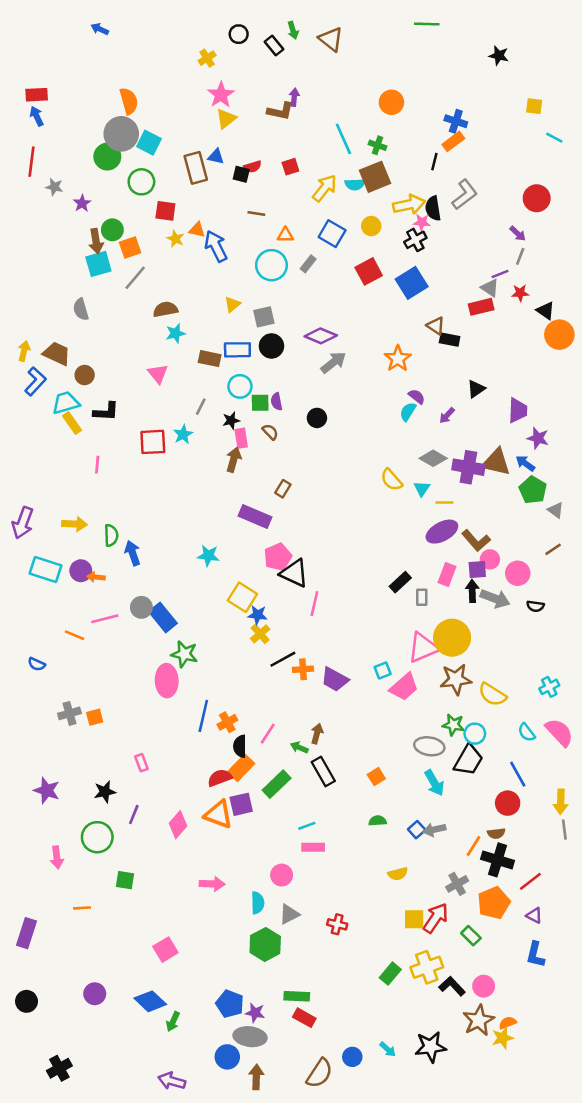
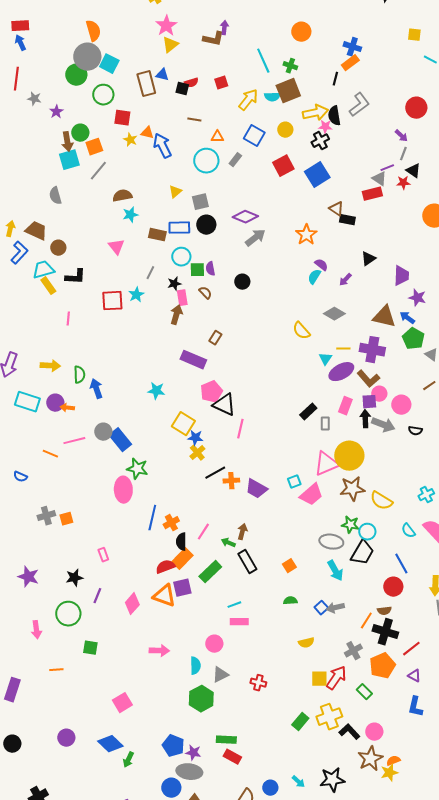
black triangle: (545, 311) -> (413, 171), moved
purple cross: (468, 467) -> (372, 350), moved
cyan triangle: (422, 489) -> (325, 359), moved

